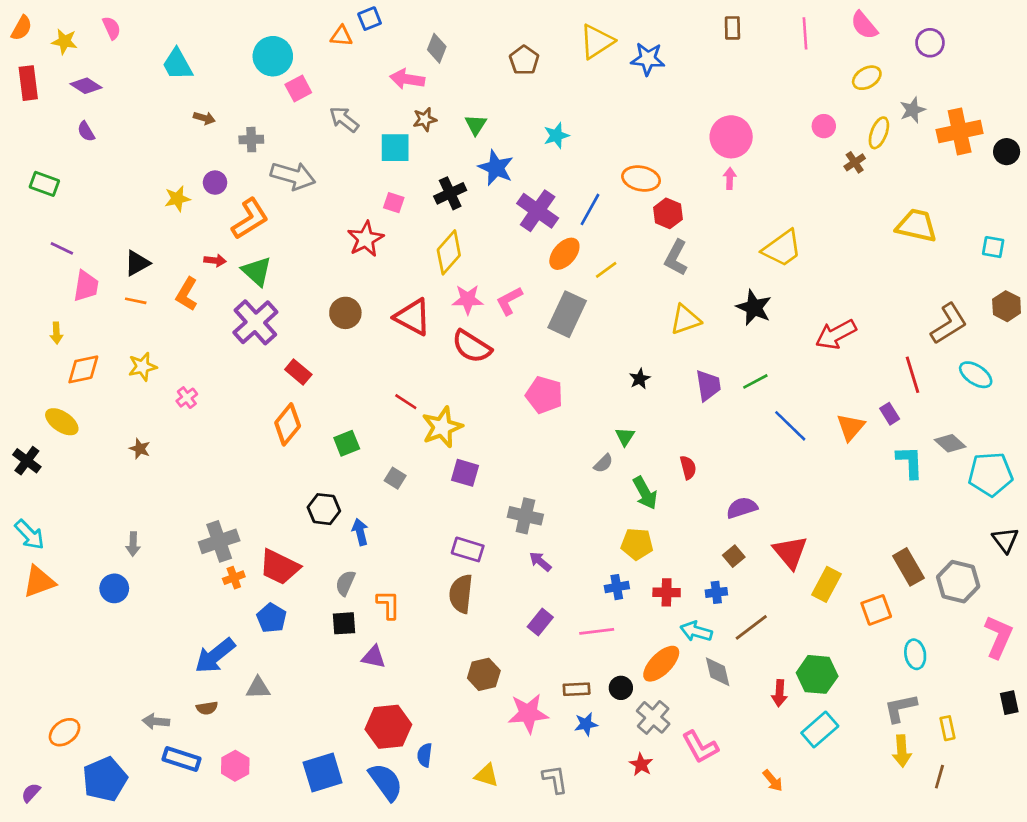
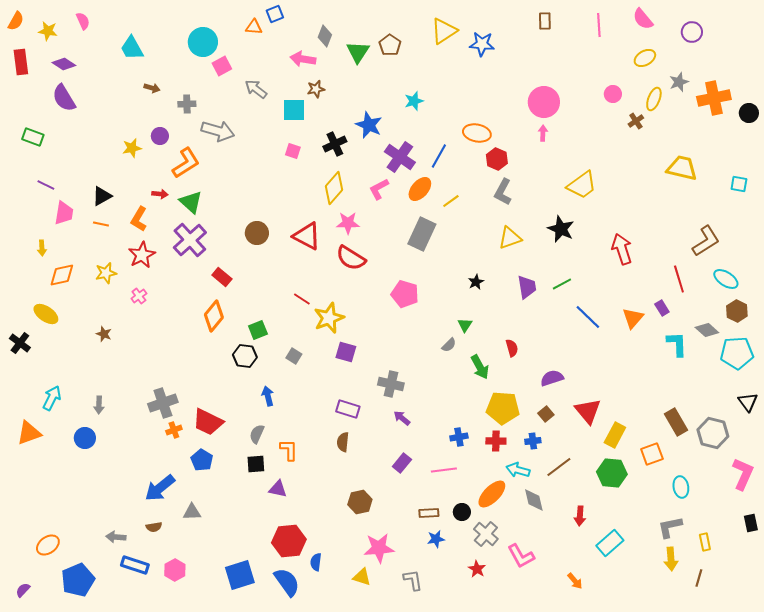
green triangle: (476, 125) -> (358, 52), moved, size x1.4
purple semicircle: (86, 131) -> (64, 98), size x1.8
red star: (366, 239) -> (142, 255), moved
pink L-shape: (509, 301) -> (379, 189), moved
brown hexagon: (1007, 306) -> (737, 311), moved
red arrow: (836, 334) -> (622, 249), turned 100
black hexagon: (324, 509) -> (245, 356), moved
cyan arrow: (30, 535) -> (52, 398), moved, turned -110
yellow pentagon: (637, 544) -> (503, 408), moved, size x1.4
brown semicircle: (461, 594) -> (343, 442), size x0.7
green hexagon: (817, 674) -> (612, 473), moved
pink star: (528, 713) -> (379, 548), moved

